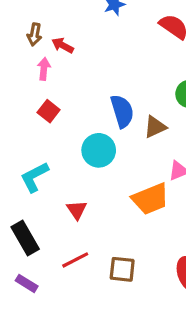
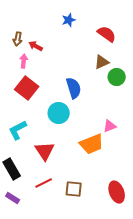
red square: (49, 111) -> (27, 88), size x1.6
brown triangle: (155, 127) -> (102, 62), moved
red triangle: (77, 210) -> (45, 151), size x1.5

